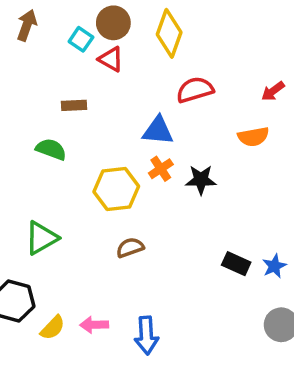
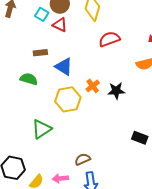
blue triangle: (158, 131) -> (64, 67), moved, turned 30
green triangle: (41, 238) -> (42, 129), moved
brown semicircle: (130, 248) -> (83, 159), moved

